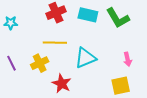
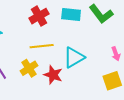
red star: (62, 84) -> (53, 75), moved

